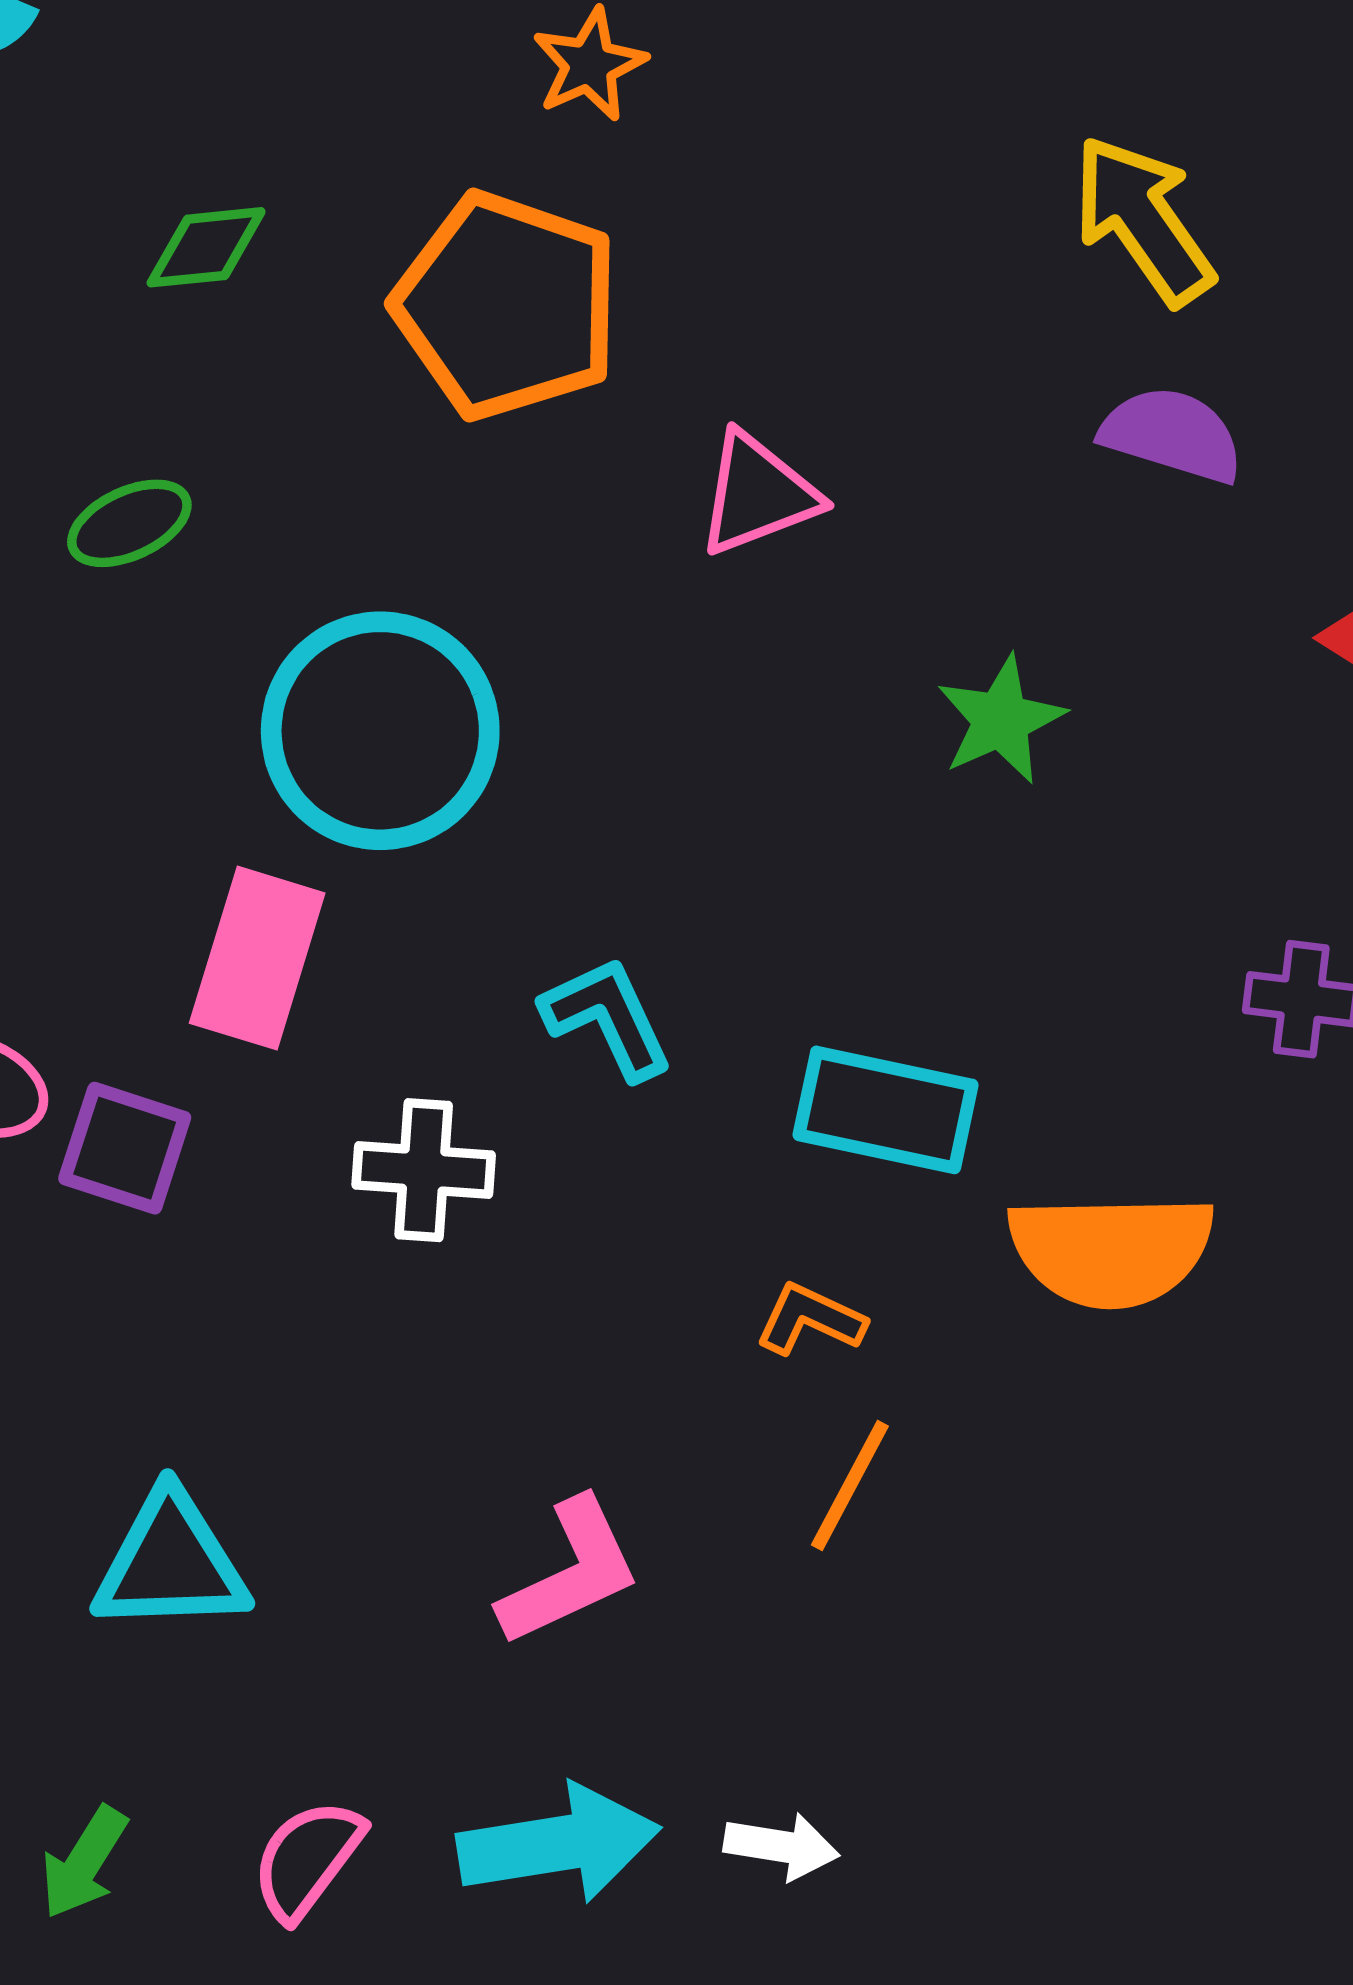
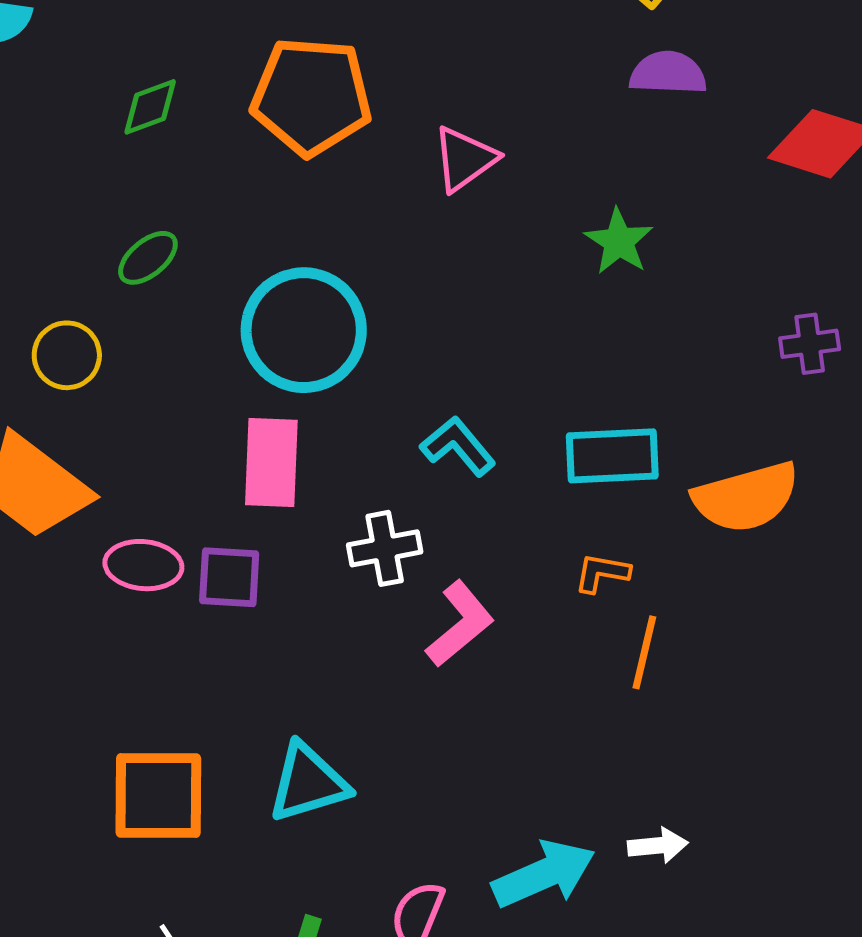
pink L-shape: (570, 1572) -> (460, 624), moved

